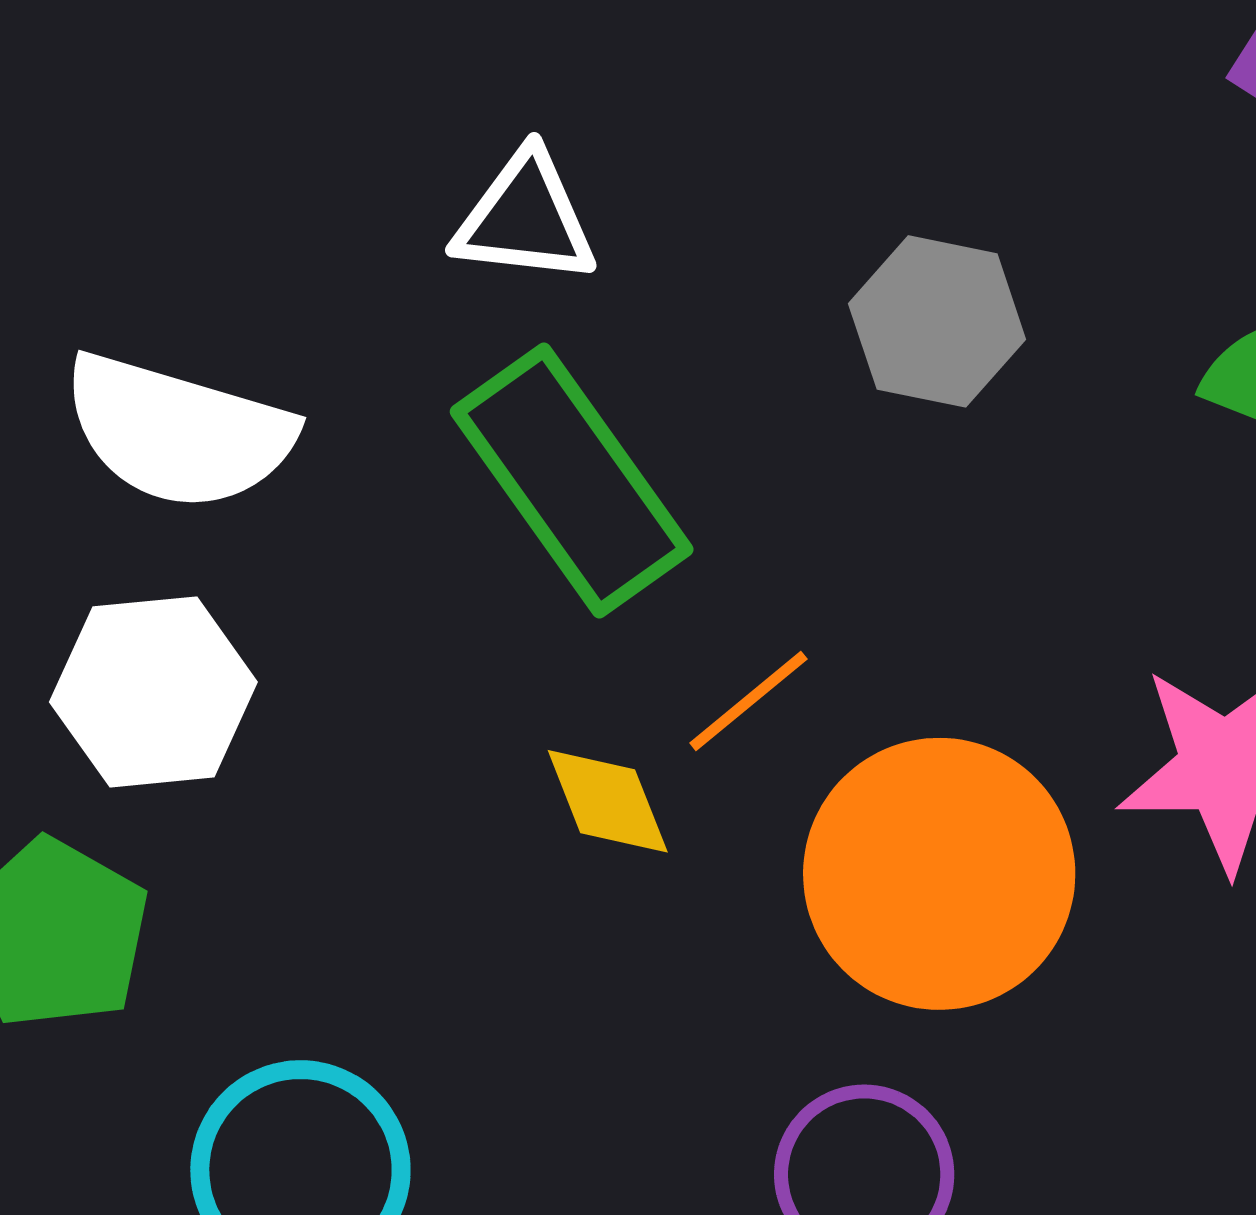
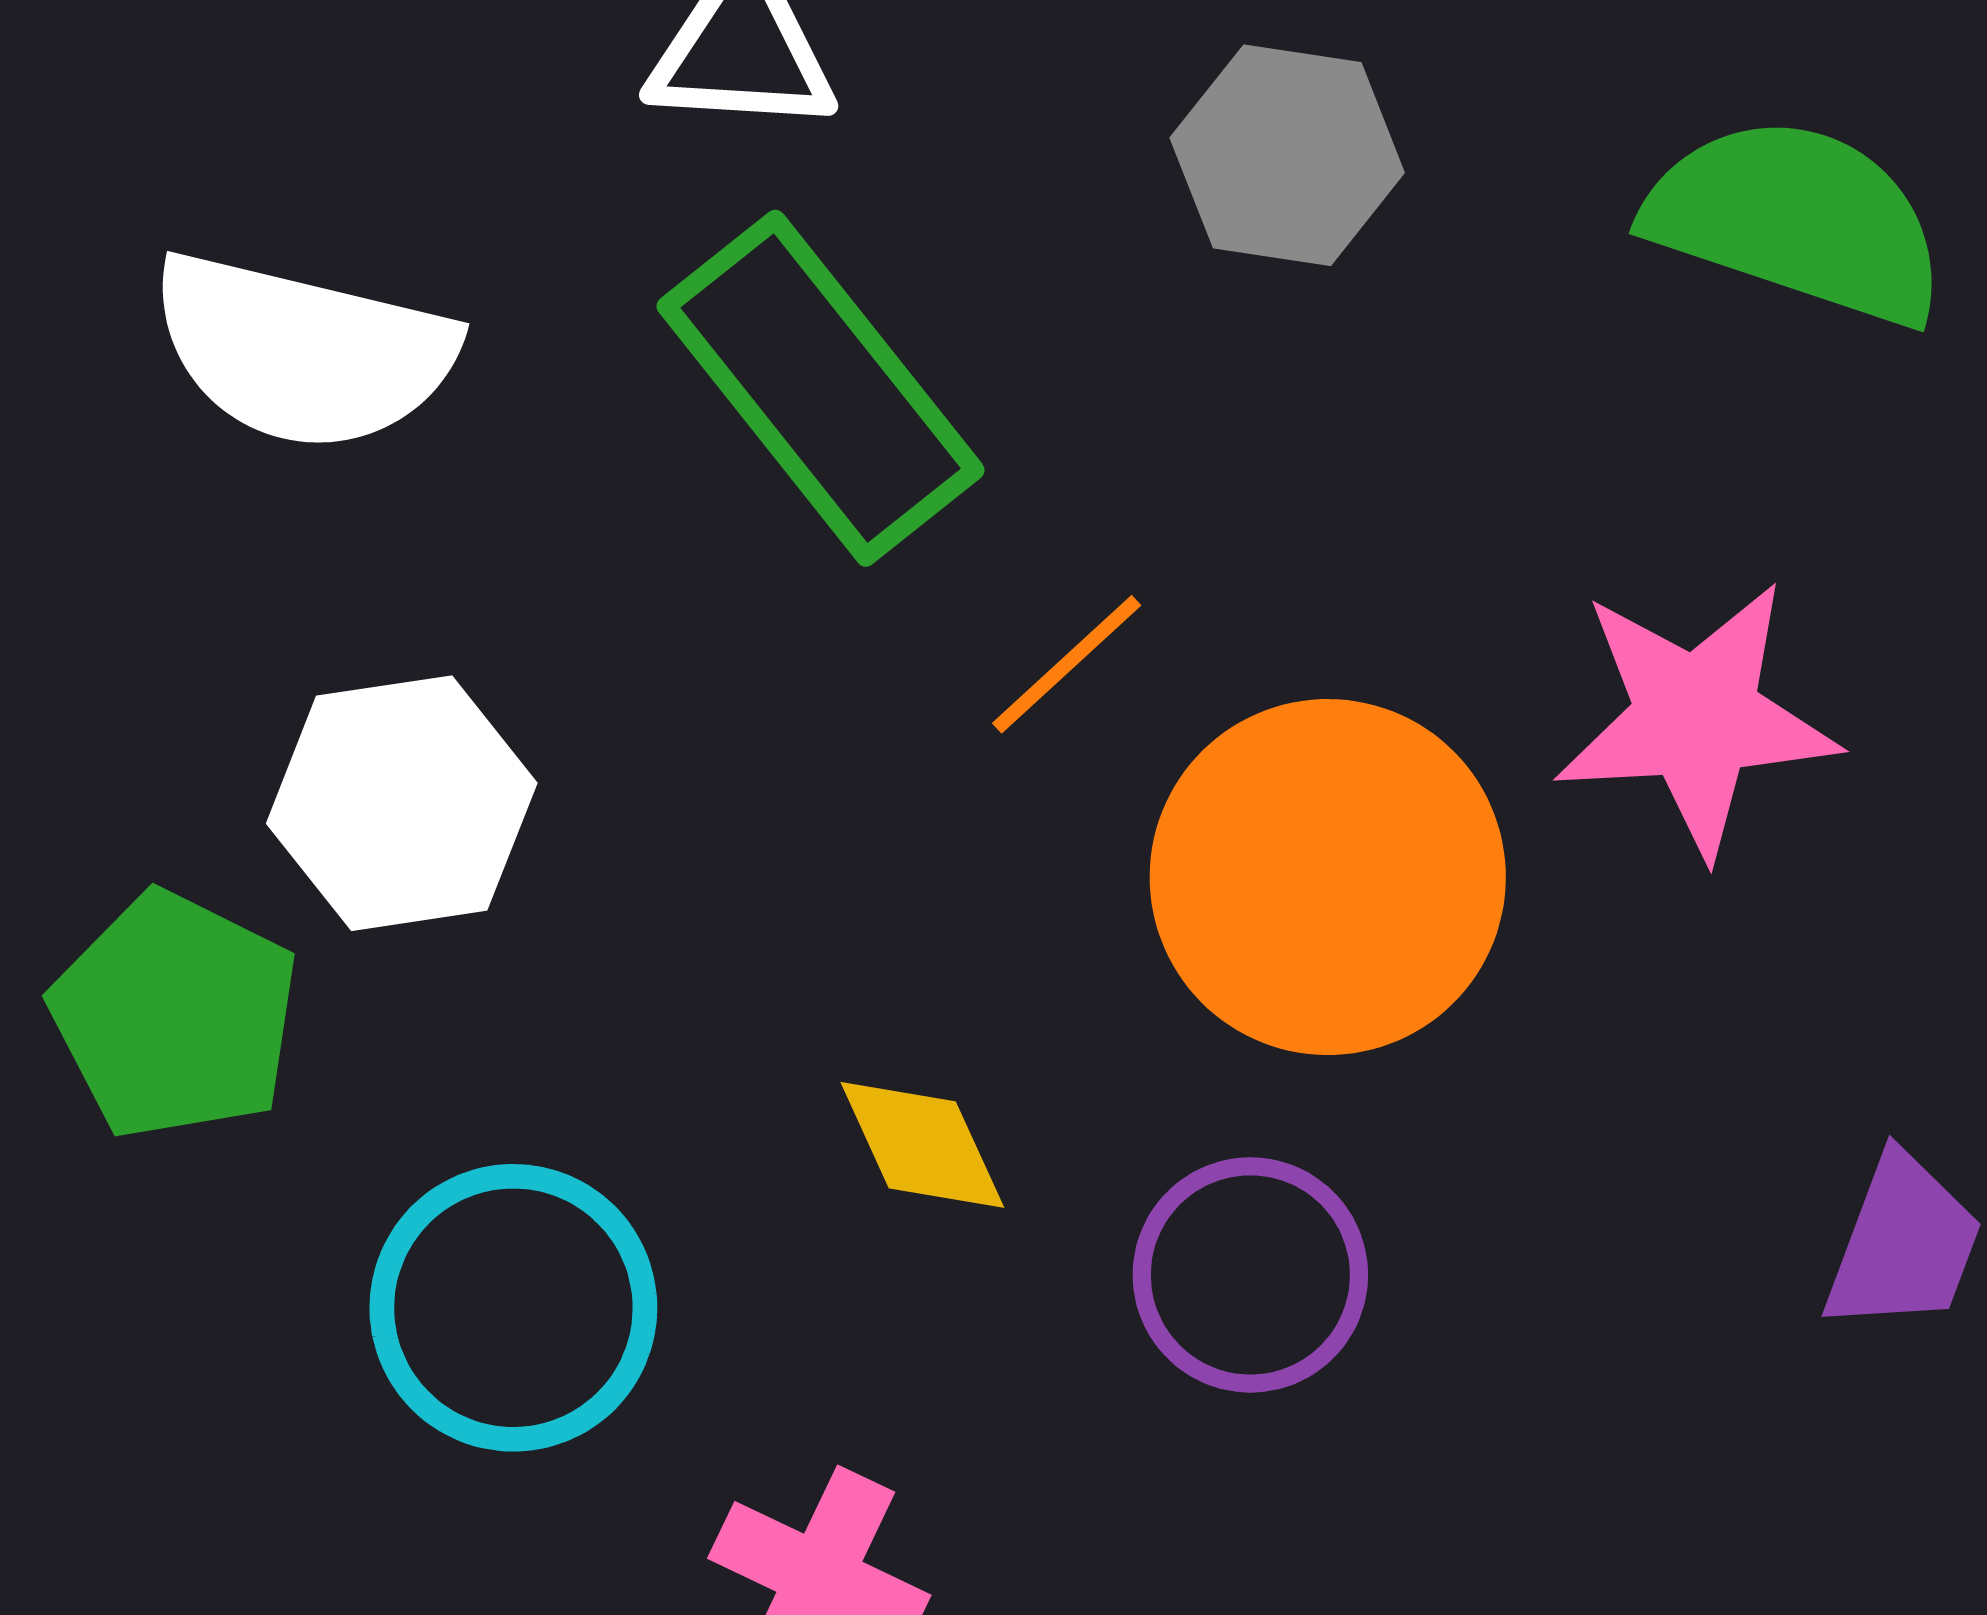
white hexagon: (153, 692) -> (402, 803), moved
yellow diamond: (608, 801) -> (922, 1145), moved

